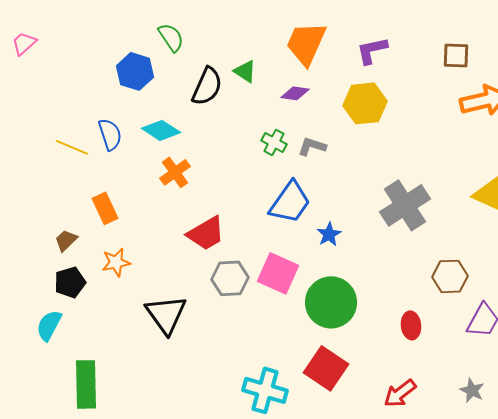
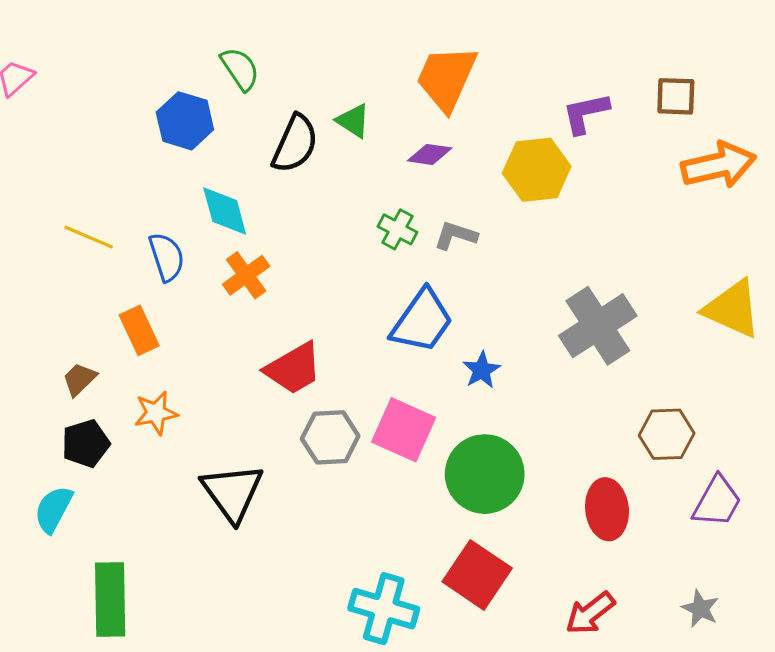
purple L-shape: (372, 50) -> (586, 113), moved
cyan diamond: (161, 130) -> (225, 211), turned 42
blue semicircle: (110, 134) -> (167, 257), moved
red ellipse: (411, 325) -> (607, 509), size x1.4

